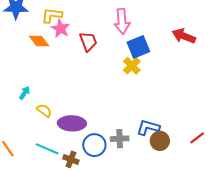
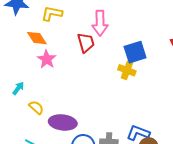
pink arrow: (122, 21) -> (100, 23), moved
pink star: (61, 29) -> (47, 59), moved
yellow cross: (132, 66) -> (127, 70), turned -30

